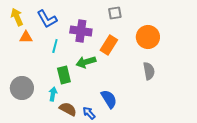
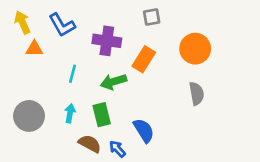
cyan line: (55, 46) -> (73, 74), moved
green rectangle: (64, 75) -> (102, 115), moved
cyan arrow: (53, 94) -> (70, 113), moved

